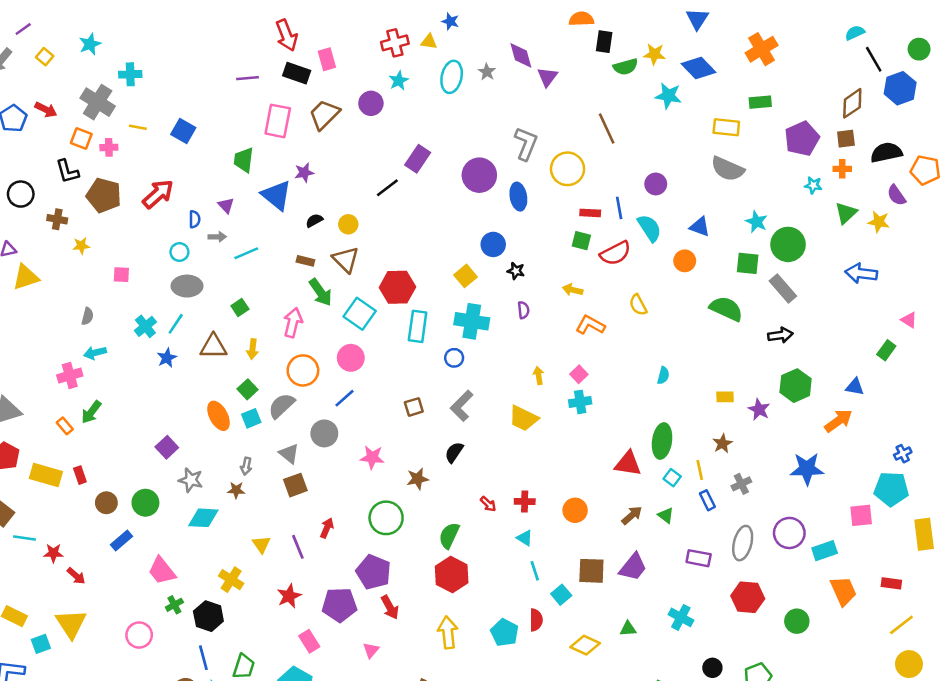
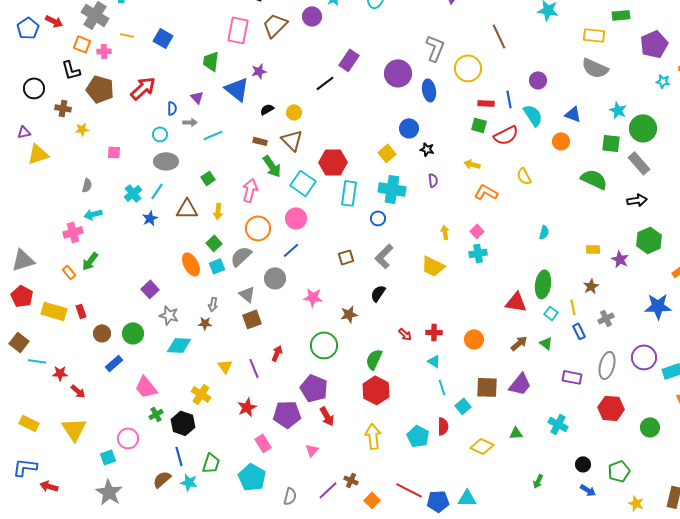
cyan square: (41, 644) -> (108, 457), moved

